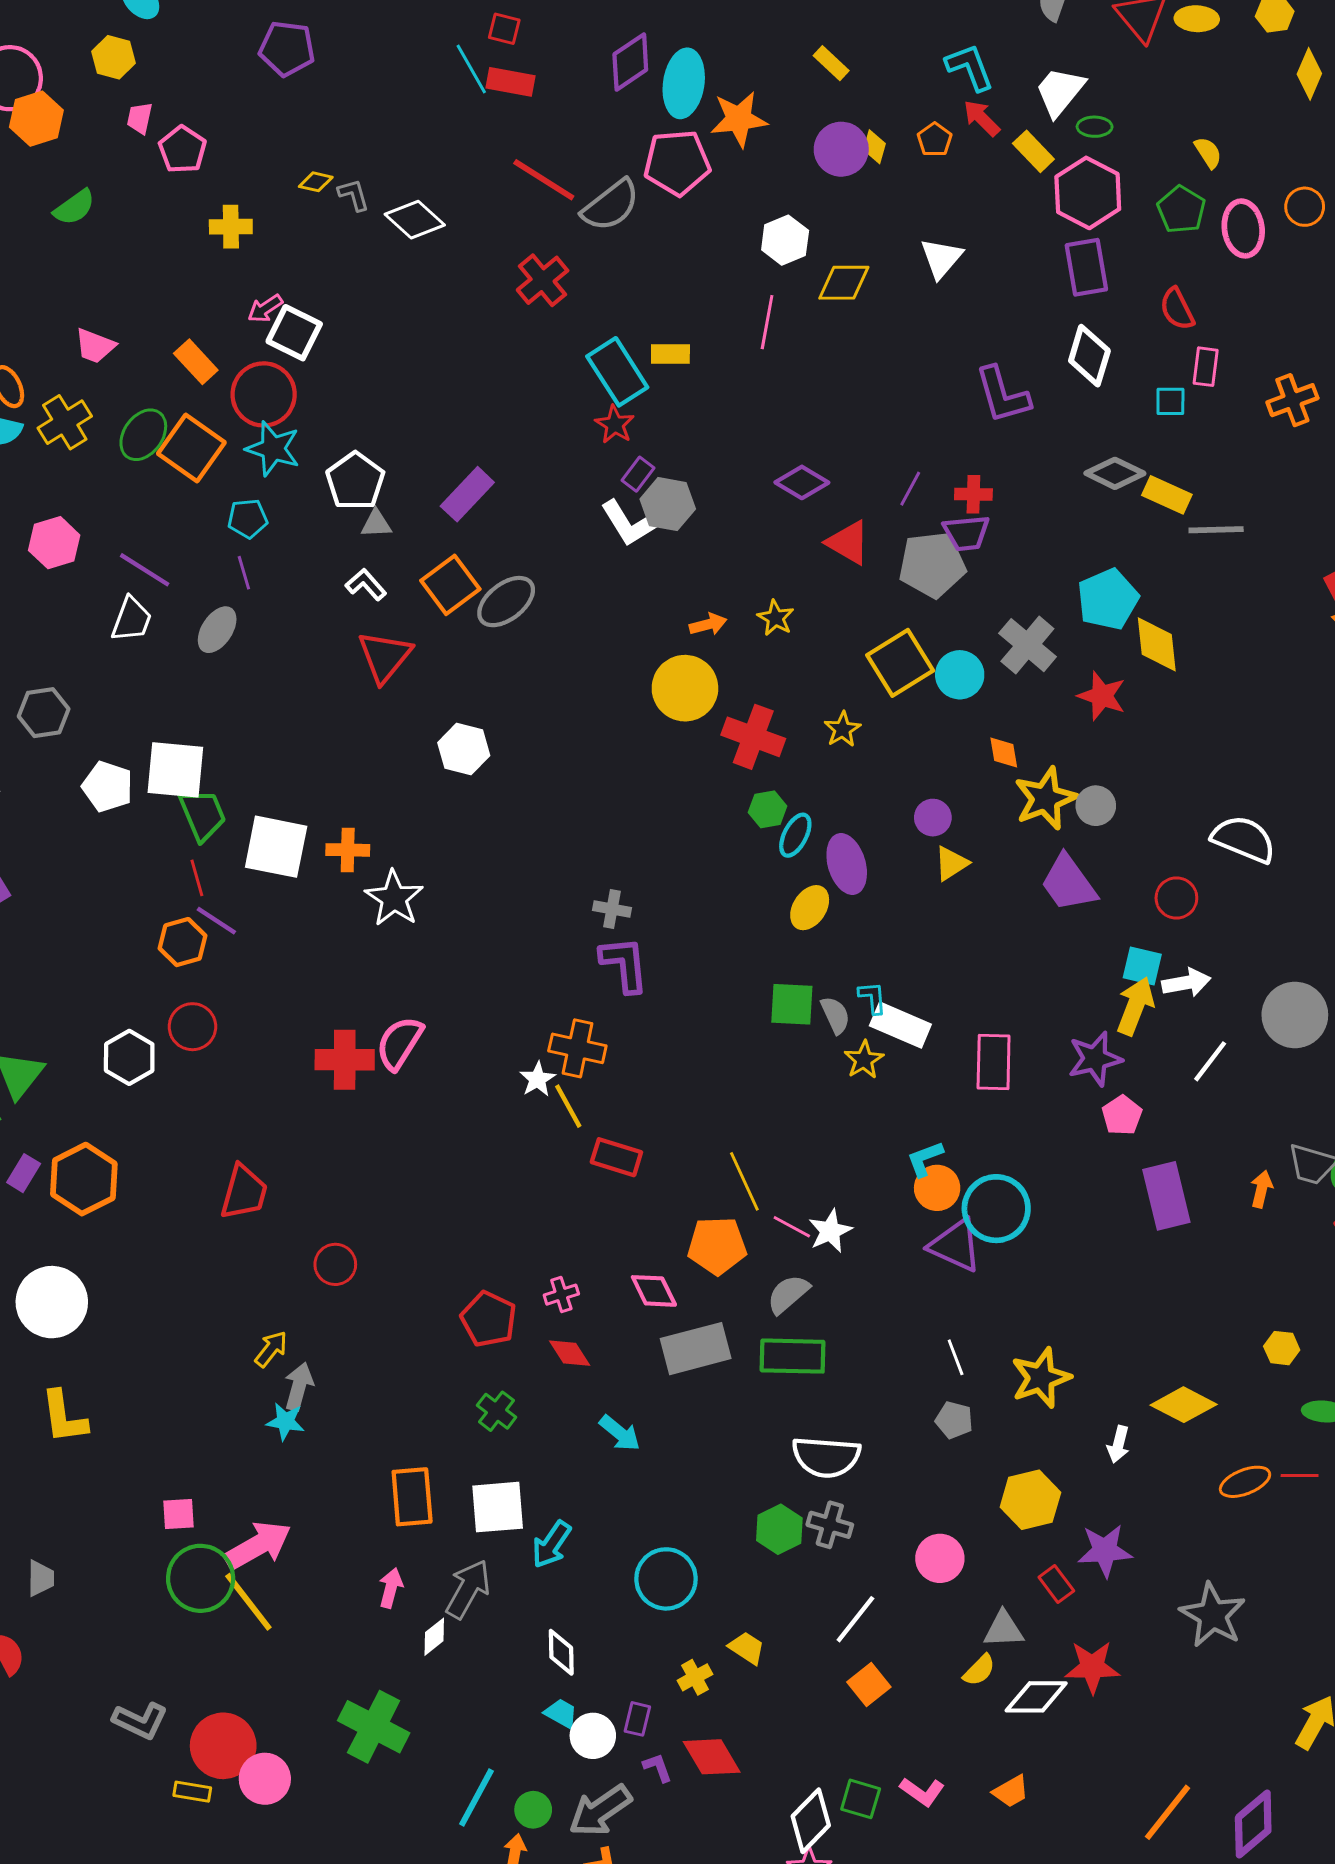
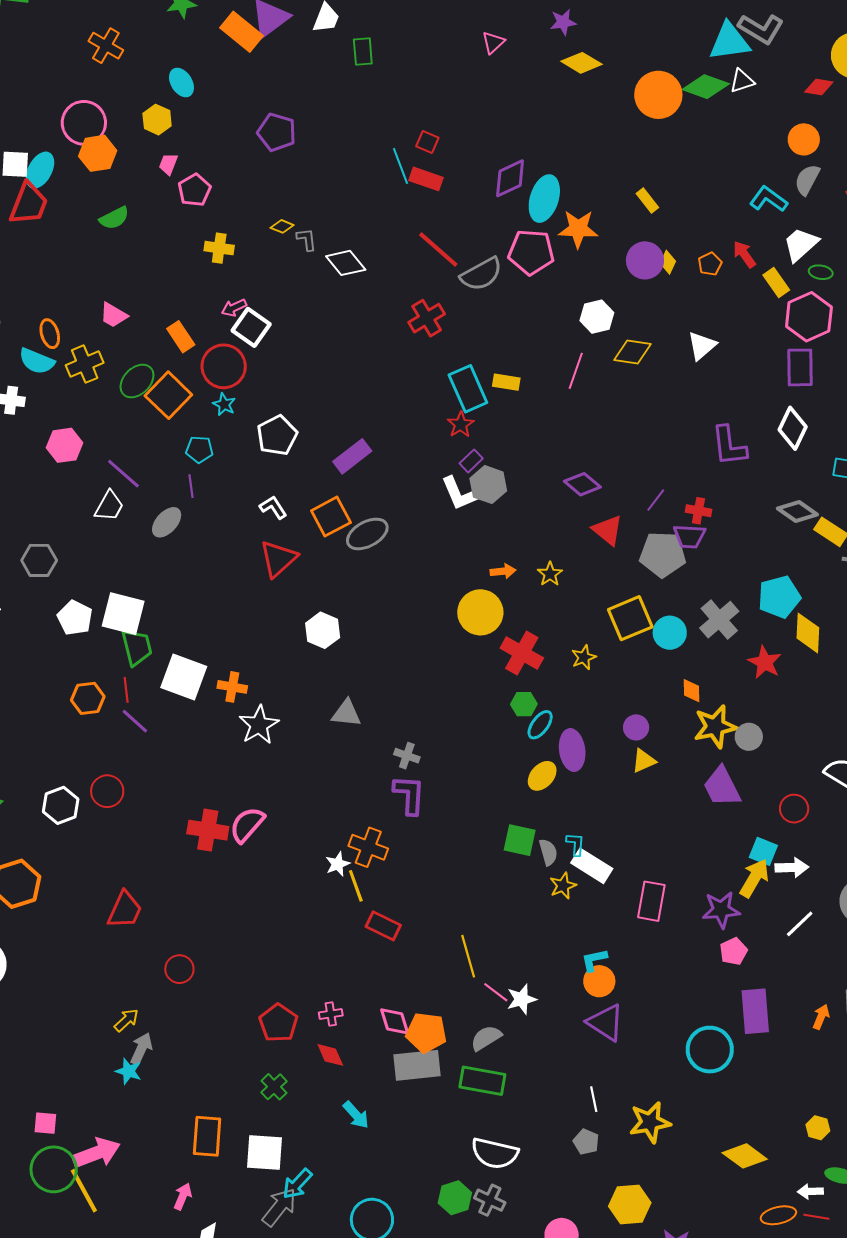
cyan L-shape: (970, 67) -> (768, 199), moved, turned -42
cyan star: (273, 449) -> (224, 404), size x0.6
gray triangle: (376, 524) -> (346, 713), moved, size x1.4
orange hexagon: (183, 942) -> (88, 698), moved
cyan circle: (996, 1209) -> (710, 1050), moved
orange pentagon: (717, 1246) -> (426, 1033), moved
white arrow: (1118, 1444) -> (810, 1191), moved, turned 65
gray arrow: (468, 1589) -> (279, 1207), moved

